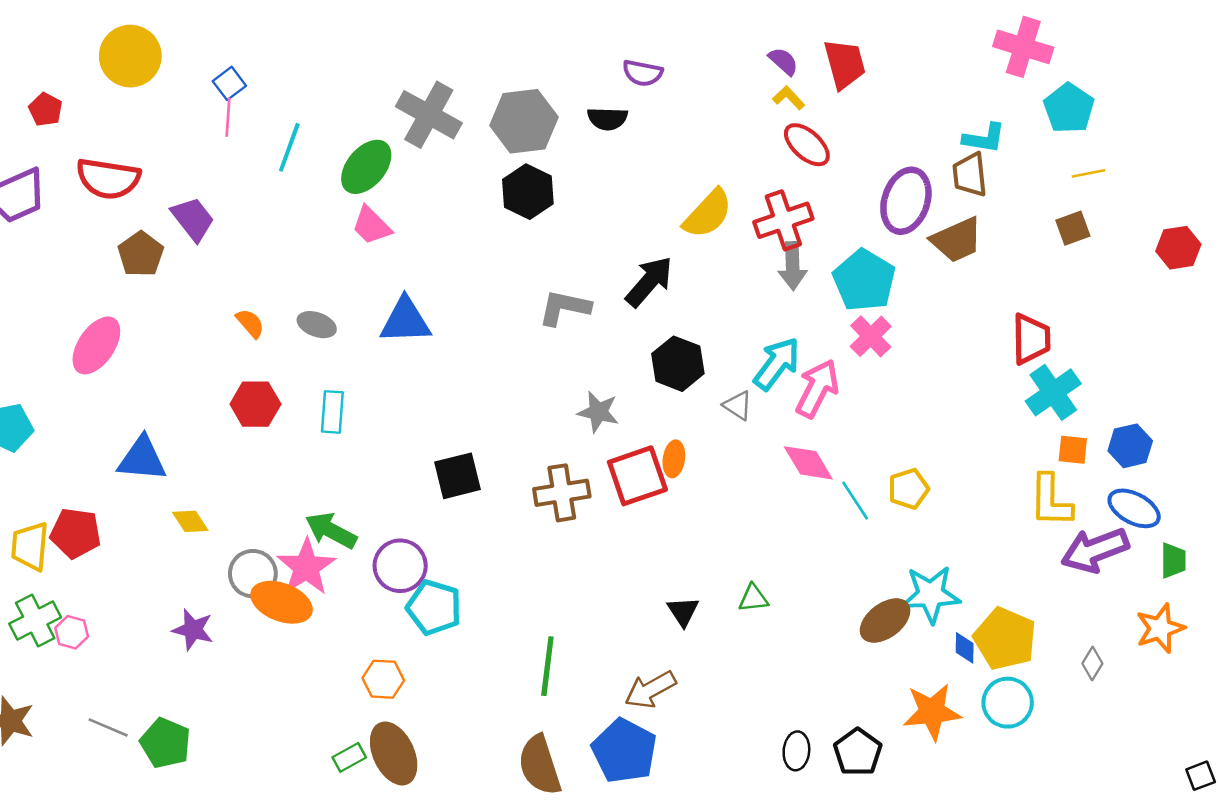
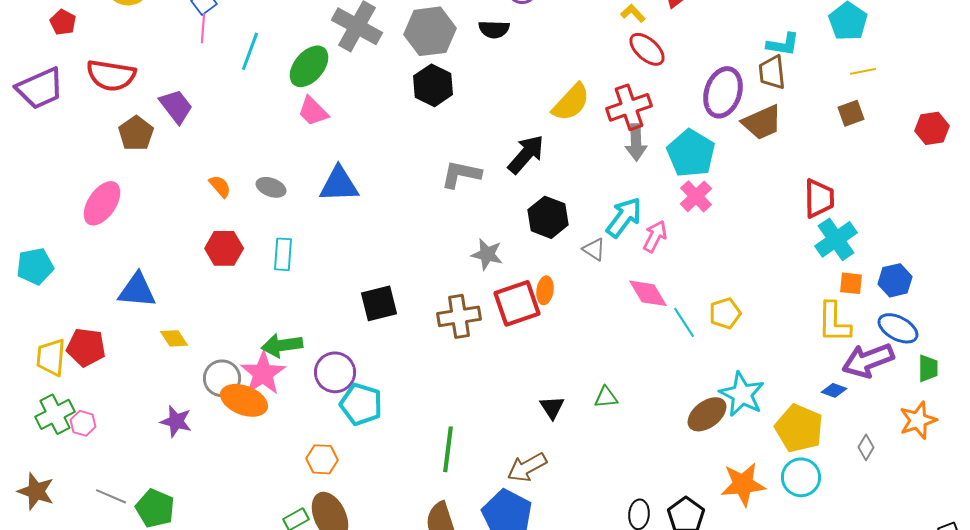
pink arrow: (817, 388) -> (655, 236), size x0.7
green arrow: (331, 531) -> (282, 345), turned -36
cyan star: (931, 594) -> (742, 394), turned 30
blue diamond: (965, 648) -> (834, 390), moved, turned -70

